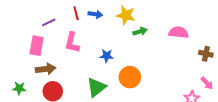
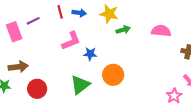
pink L-shape: (72, 43) -> (71, 41), moved, turned -125
pink rectangle: (37, 46) -> (14, 32), moved, turned -30
brown arrow: (46, 69) -> (18, 67), moved

